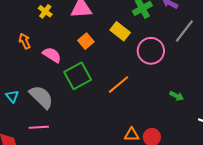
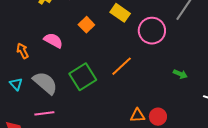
orange arrow: (25, 41) -> (22, 51), moved
green square: (78, 76) -> (83, 77), moved

